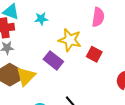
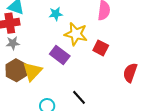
cyan star: (41, 19) -> (56, 14), moved

